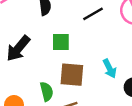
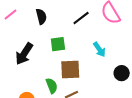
cyan arrow: (110, 68) -> (99, 49), moved

